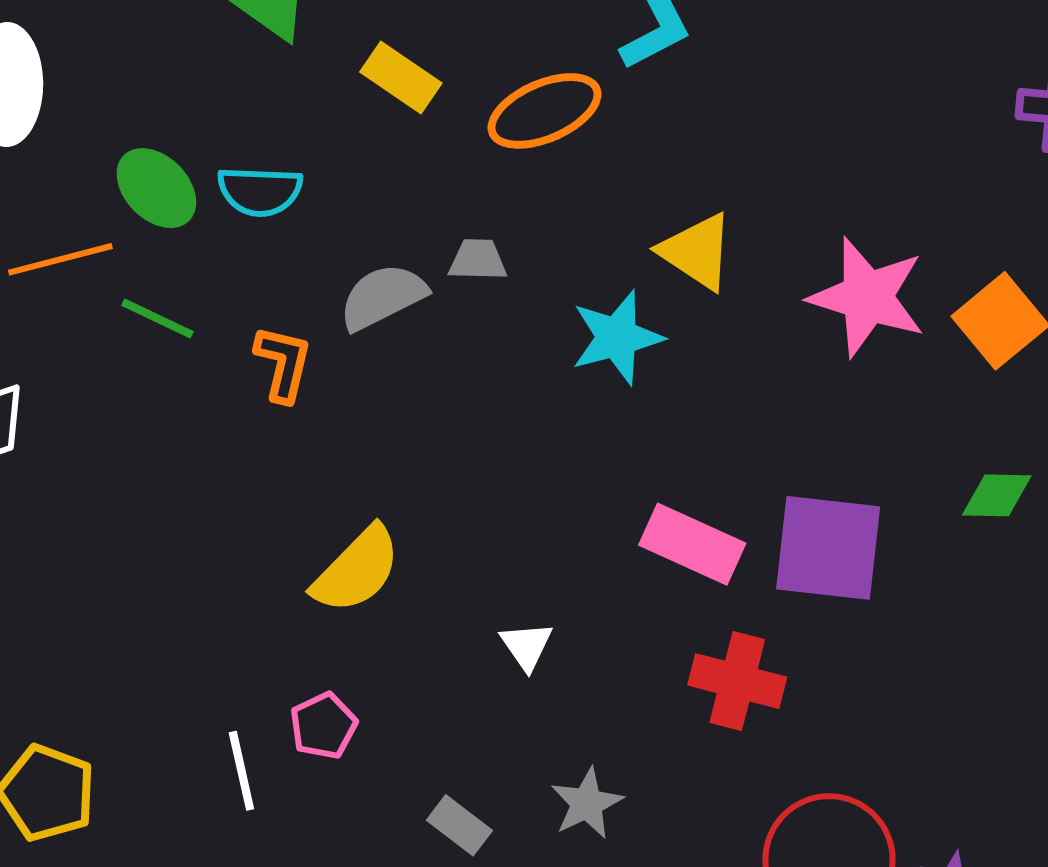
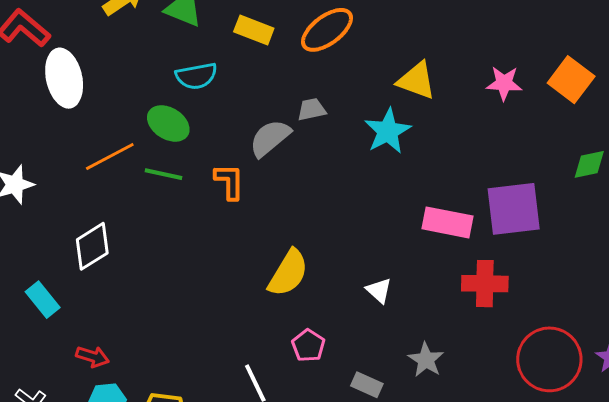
green ellipse: (156, 188) -> (168, 123), moved
cyan semicircle: (260, 191) -> (196, 76), moved
pink star: (867, 297) -> (504, 83), size x0.6
pink pentagon: (323, 726) -> (308, 346), moved

